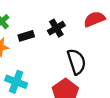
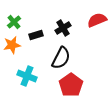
black semicircle: (76, 62) -> (61, 58), moved, turned 45

